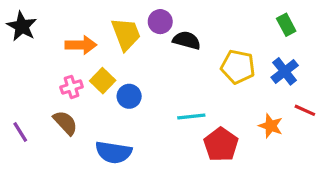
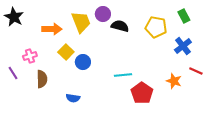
yellow pentagon: (238, 67) -> (156, 27), moved
pink cross: (72, 87) -> (30, 56), moved
brown semicircle: (65, 123) -> (42, 79), turned 42
purple line: (20, 132) -> (13, 73), moved
blue semicircle: (114, 152) -> (73, 98), size x0.6

